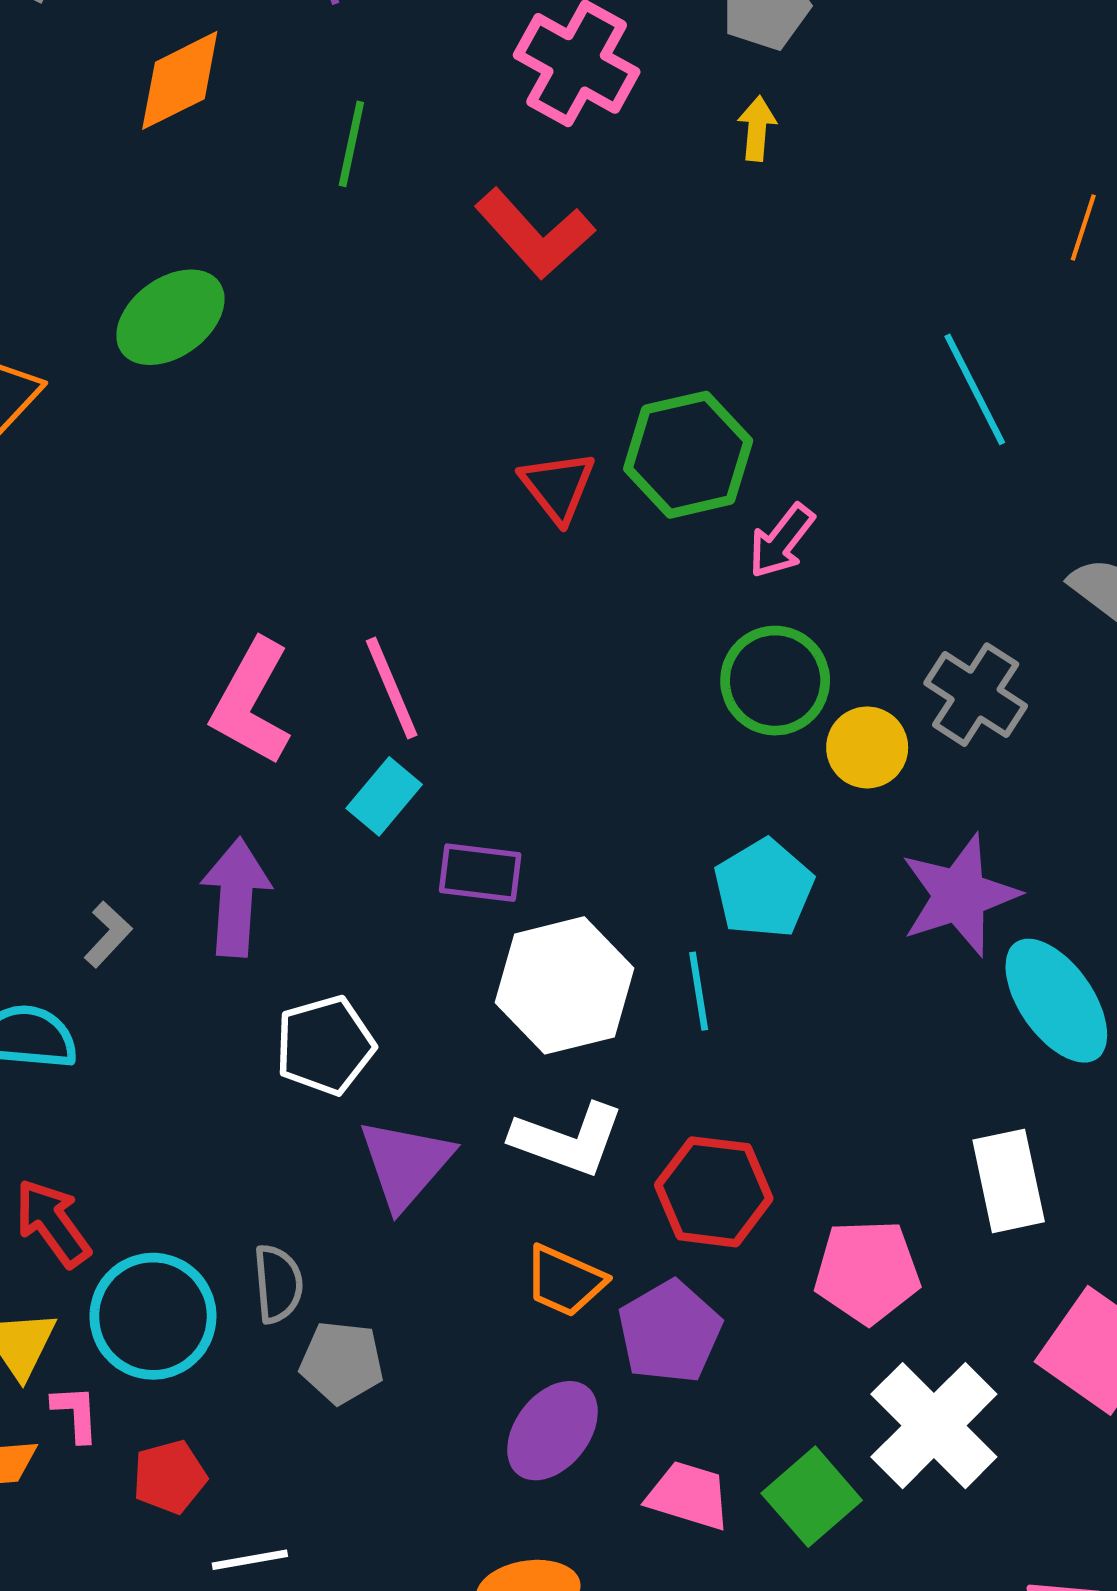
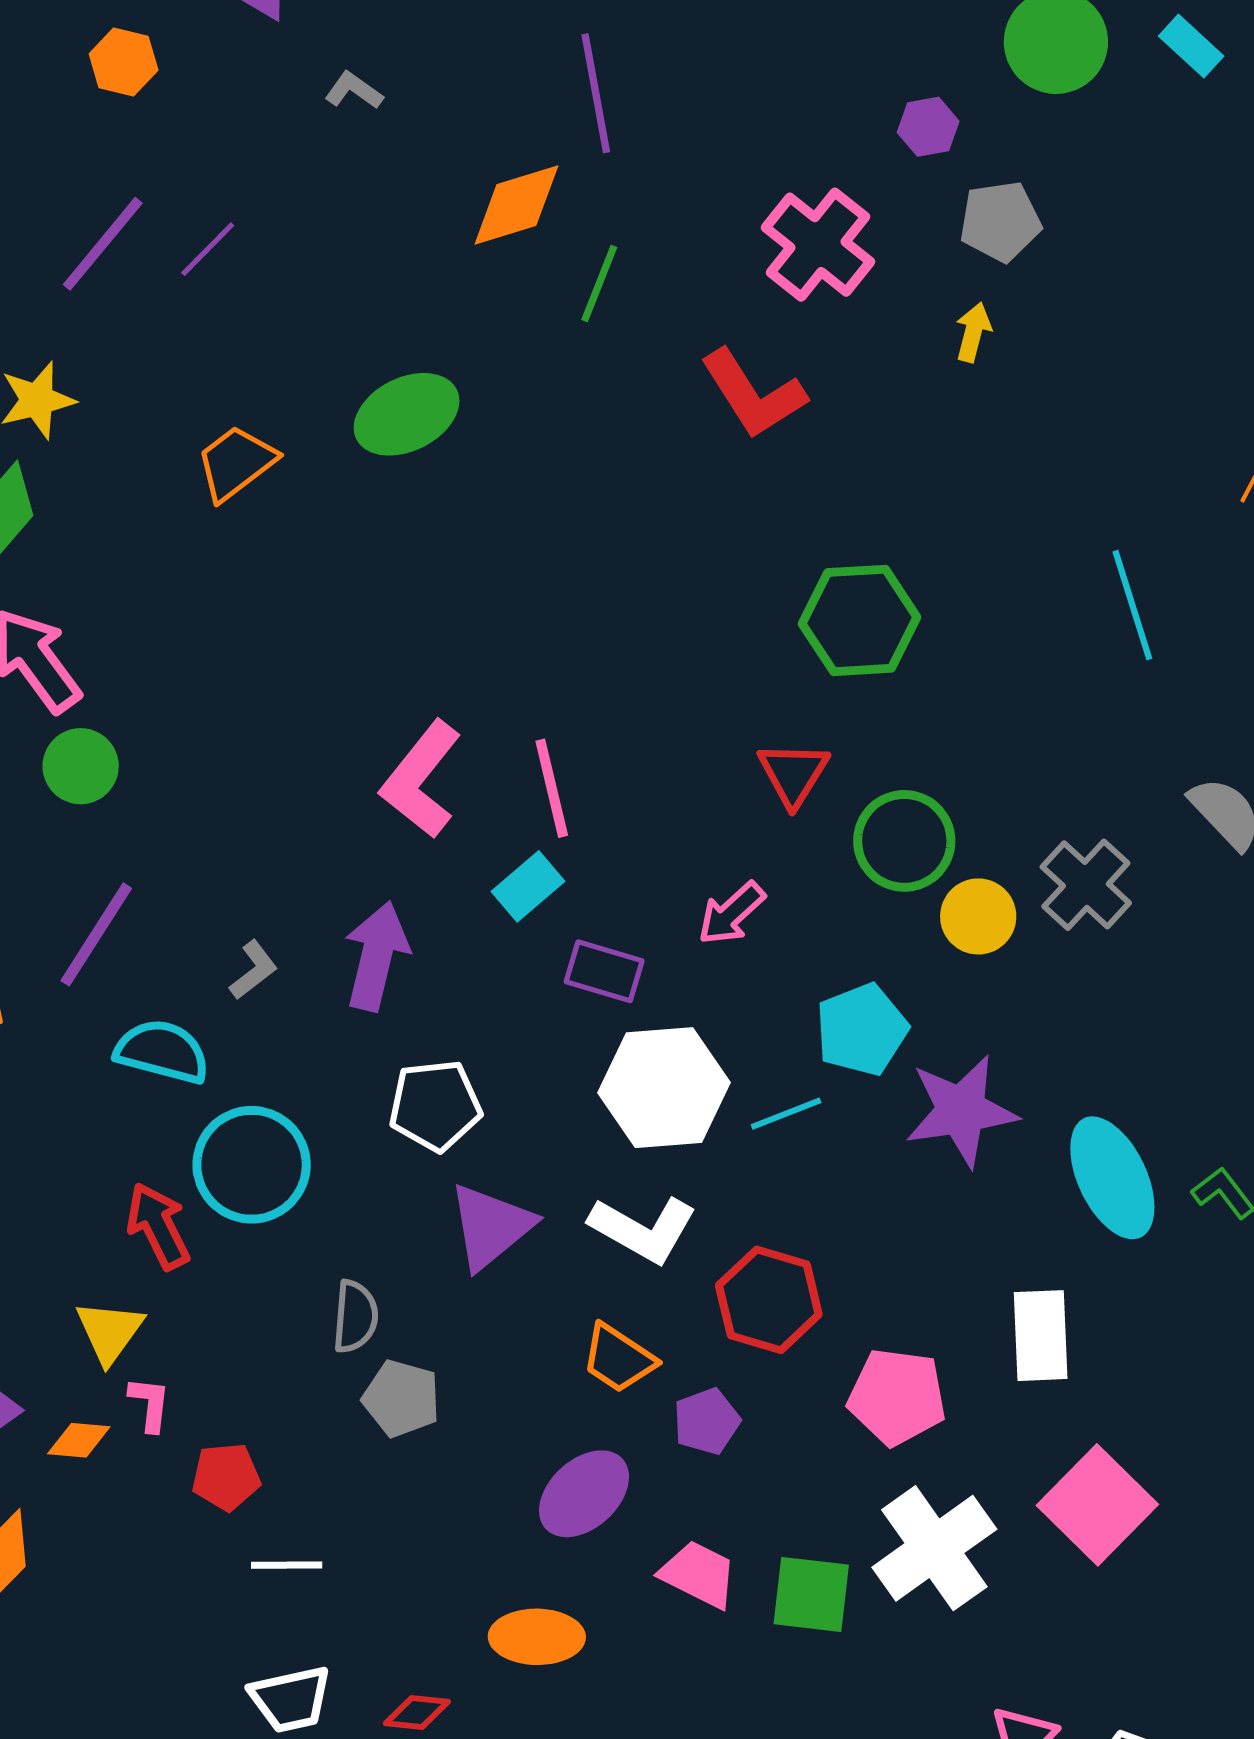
orange diamond: (180, 80) -> (516, 205), moved
red triangle: (558, 486) -> (793, 774), moved
pink arrow: (782, 541) -> (731, 913), moved
purple star: (959, 895) -> (961, 1111), moved
cyan line: (699, 991) -> (786, 1114), turned 68
cyan circle: (153, 1316) -> (252, 1165), moved
purple pentagon: (670, 1332) -> (707, 1421), size x0.7
green square: (812, 1497) -> (811, 1594), turned 38

